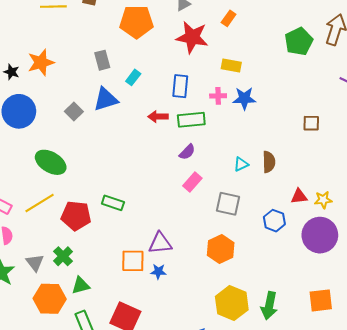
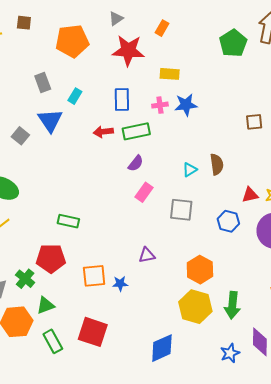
blue triangle: (106, 99) -> (50, 120), turned -40
red pentagon: (76, 216) -> (51, 258), moved
purple triangle: (160, 243) -> (147, 255), moved, size x0.7
orange hexagon: (221, 249) -> (200, 270), moved

